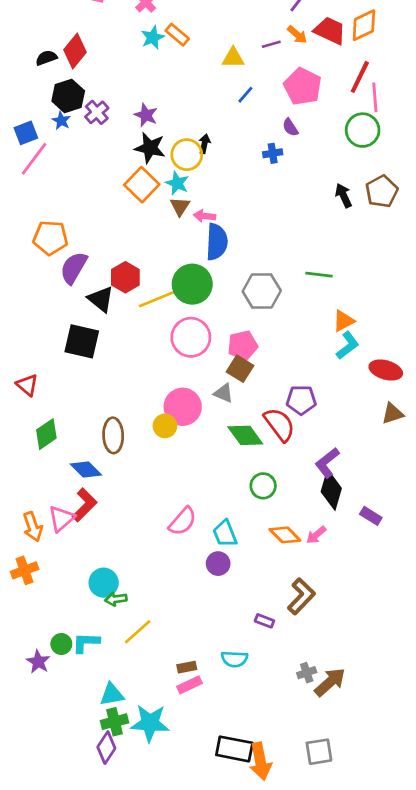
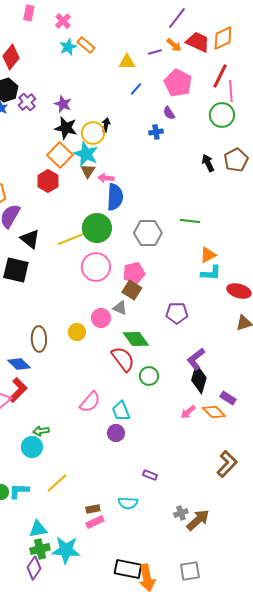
cyan star: (177, 183) -> (86, 154), size x1.4
red hexagon: (125, 277) -> (48, 181), moved
cyan L-shape: (348, 345) -> (211, 273), turned 40
pink circle: (183, 407) -> (101, 318), moved, size x0.7
red semicircle: (279, 425) -> (123, 359), moved
orange diamond: (285, 535) -> (214, 412), moved
brown L-shape: (301, 596) -> (227, 464), moved
green arrow: (116, 599) -> (41, 431), moved

